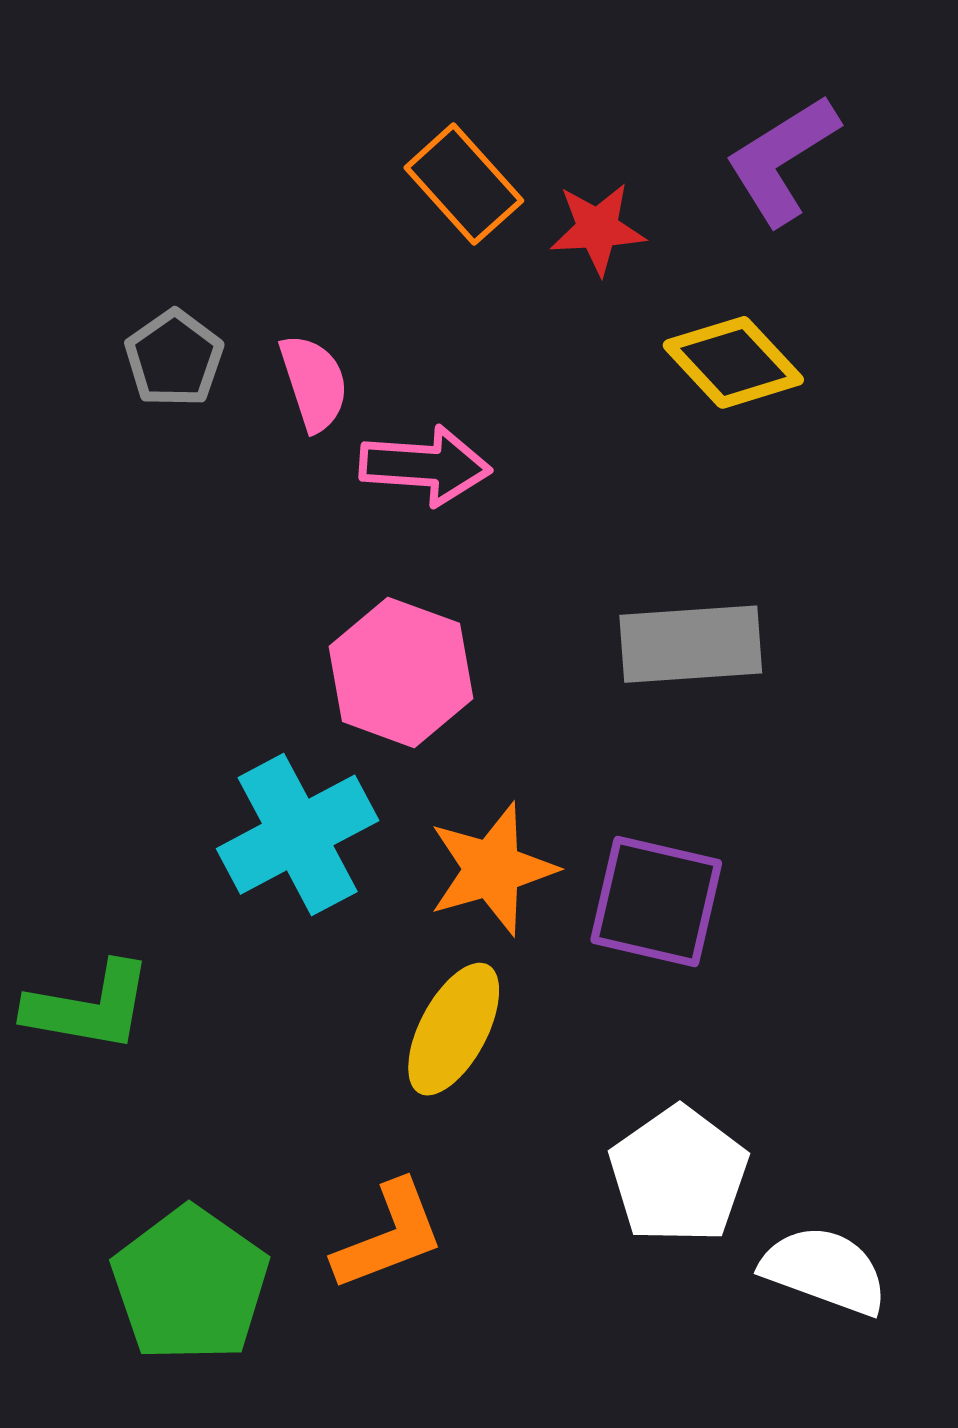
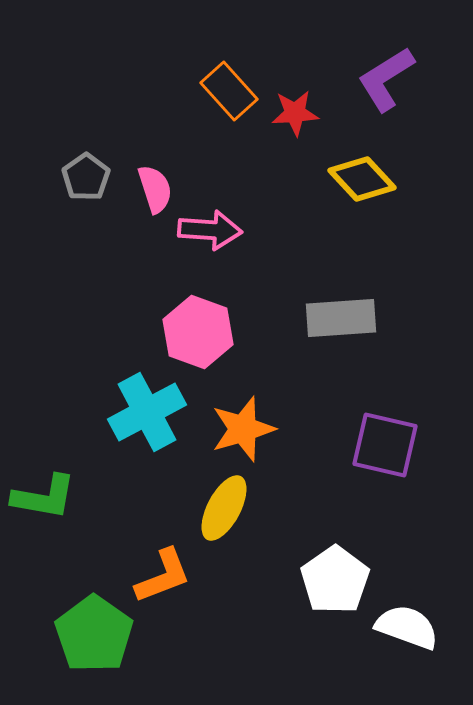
purple square: (656, 901) -> (385, 445), moved
orange L-shape: (389, 1236) -> (163, 576), moved

